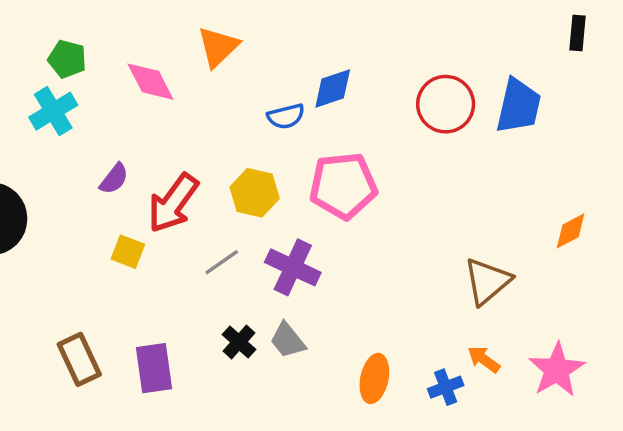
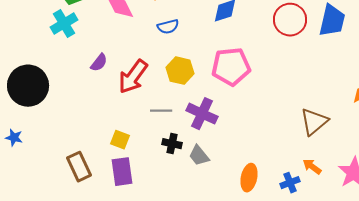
blue semicircle: (286, 116) -> (168, 27), moved
yellow square: (128, 252) -> (120, 140), moved
gray line: (222, 262) -> (161, 111), turned 35
black cross: (239, 342) -> (172, 144), moved, turned -30

